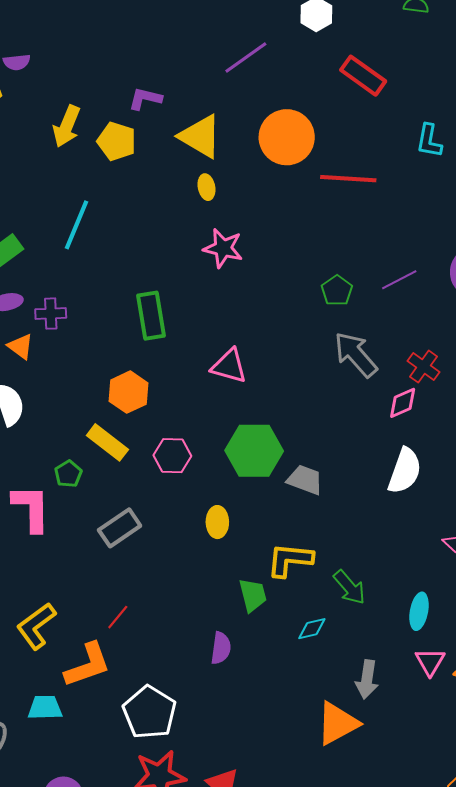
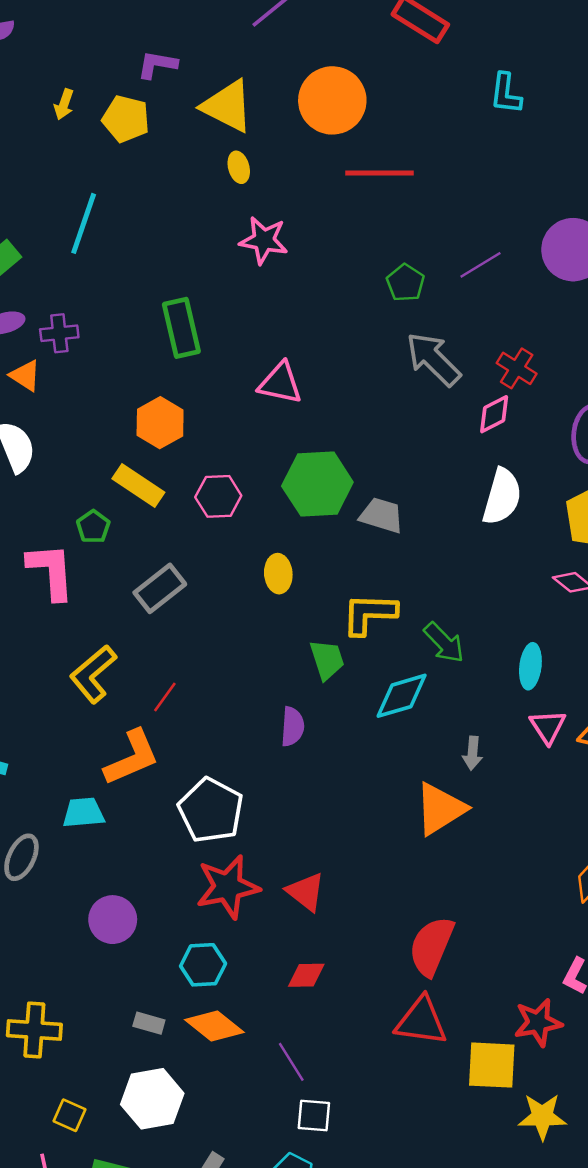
yellow arrow: (67, 126) -> (64, 104), size x0.6
red line: (348, 179) -> (379, 173), moved
yellow L-shape: (36, 626) -> (93, 674), moved
cyan diamond: (312, 629) -> (402, 696), size x1.6
gray arrow: (367, 679) -> (473, 753), size x0.7

